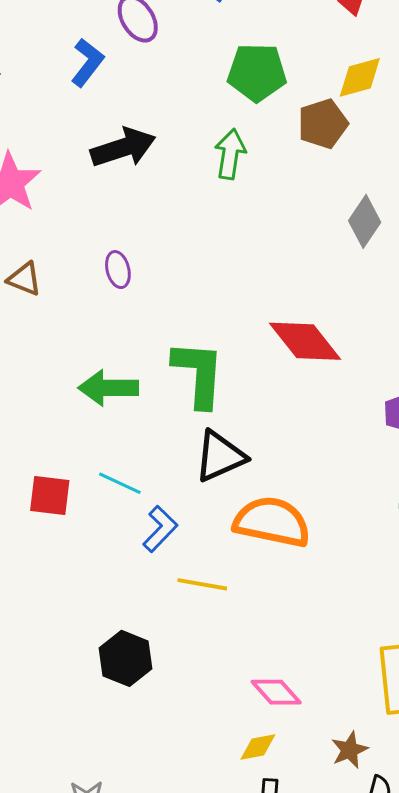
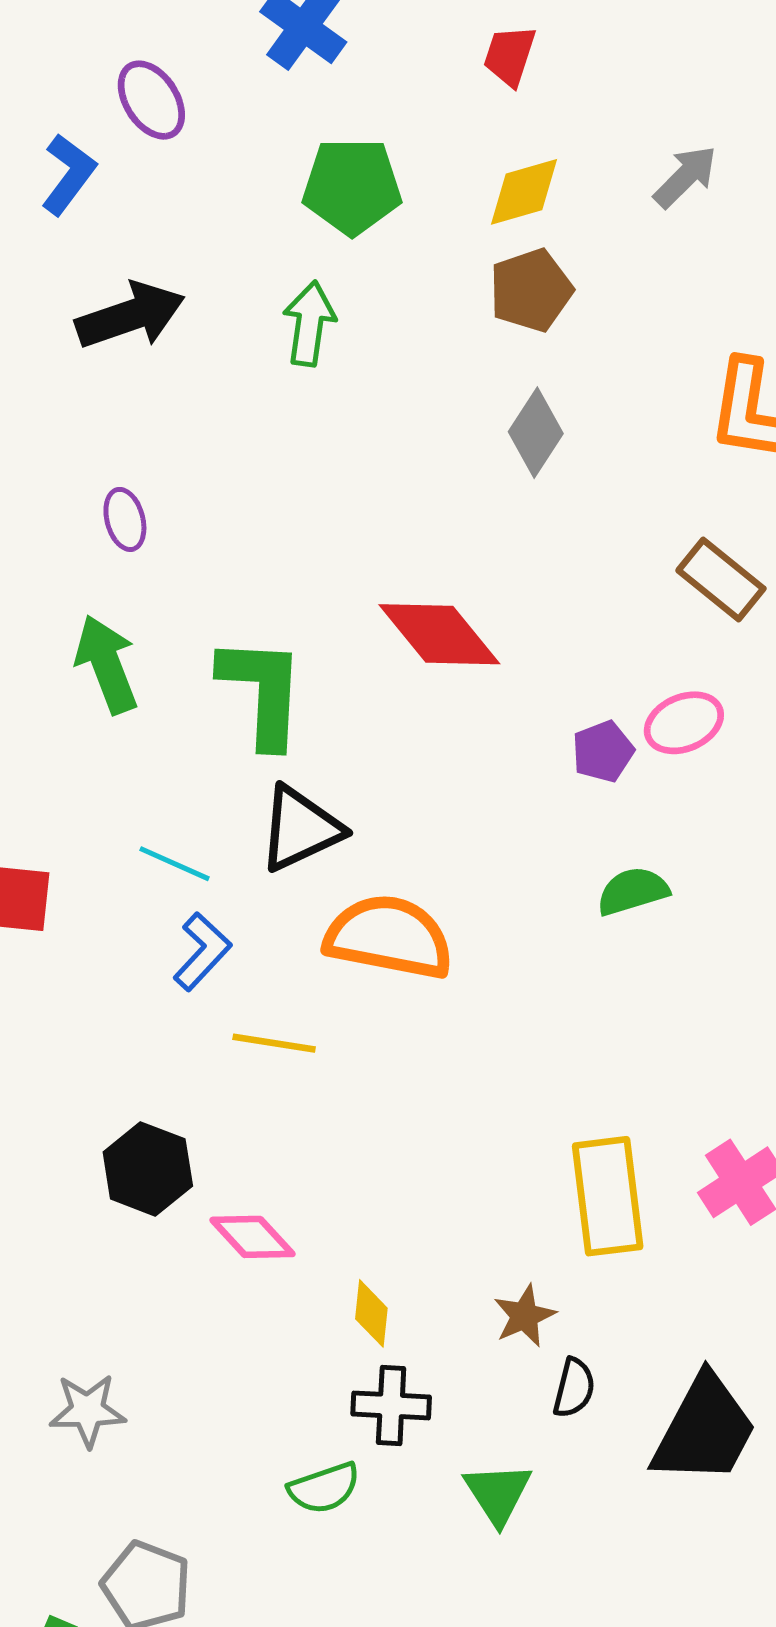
brown pentagon: (323, 124) -> (531, 290), moved
green arrow: (108, 388) -> (107, 664), moved, turned 70
cyan line: (120, 483) -> (175, 864), moved
pink diamond: (276, 692) -> (252, 1237), moved
yellow diamond: (258, 747) -> (371, 1313), turned -72

